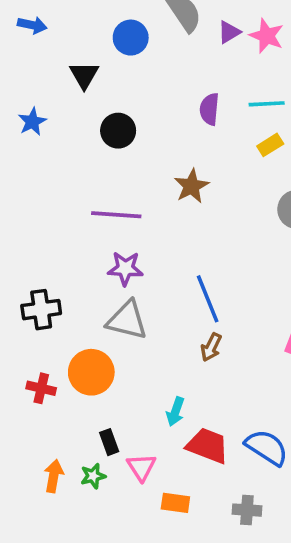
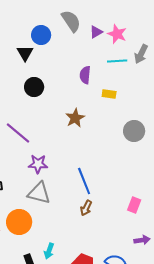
black triangle: (84, 75) -> (25, 53), moved
cyan line: (267, 104) -> (117, 61), moved
yellow rectangle: (270, 145) -> (109, 94), moved, turned 40
purple line: (116, 215) -> (18, 133), moved, turned 36
cyan arrow: (175, 412) -> (49, 251), moved

